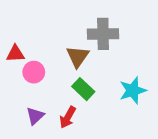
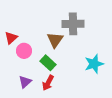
red triangle: (15, 54) -> (11, 38), turned -40
green rectangle: (83, 89) -> (48, 63), moved

